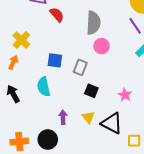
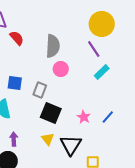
black square: (91, 91) -> (51, 113), size x1.5
purple arrow: (63, 117) -> (14, 139), moved
black triangle: (112, 123) -> (71, 145), turned 35

